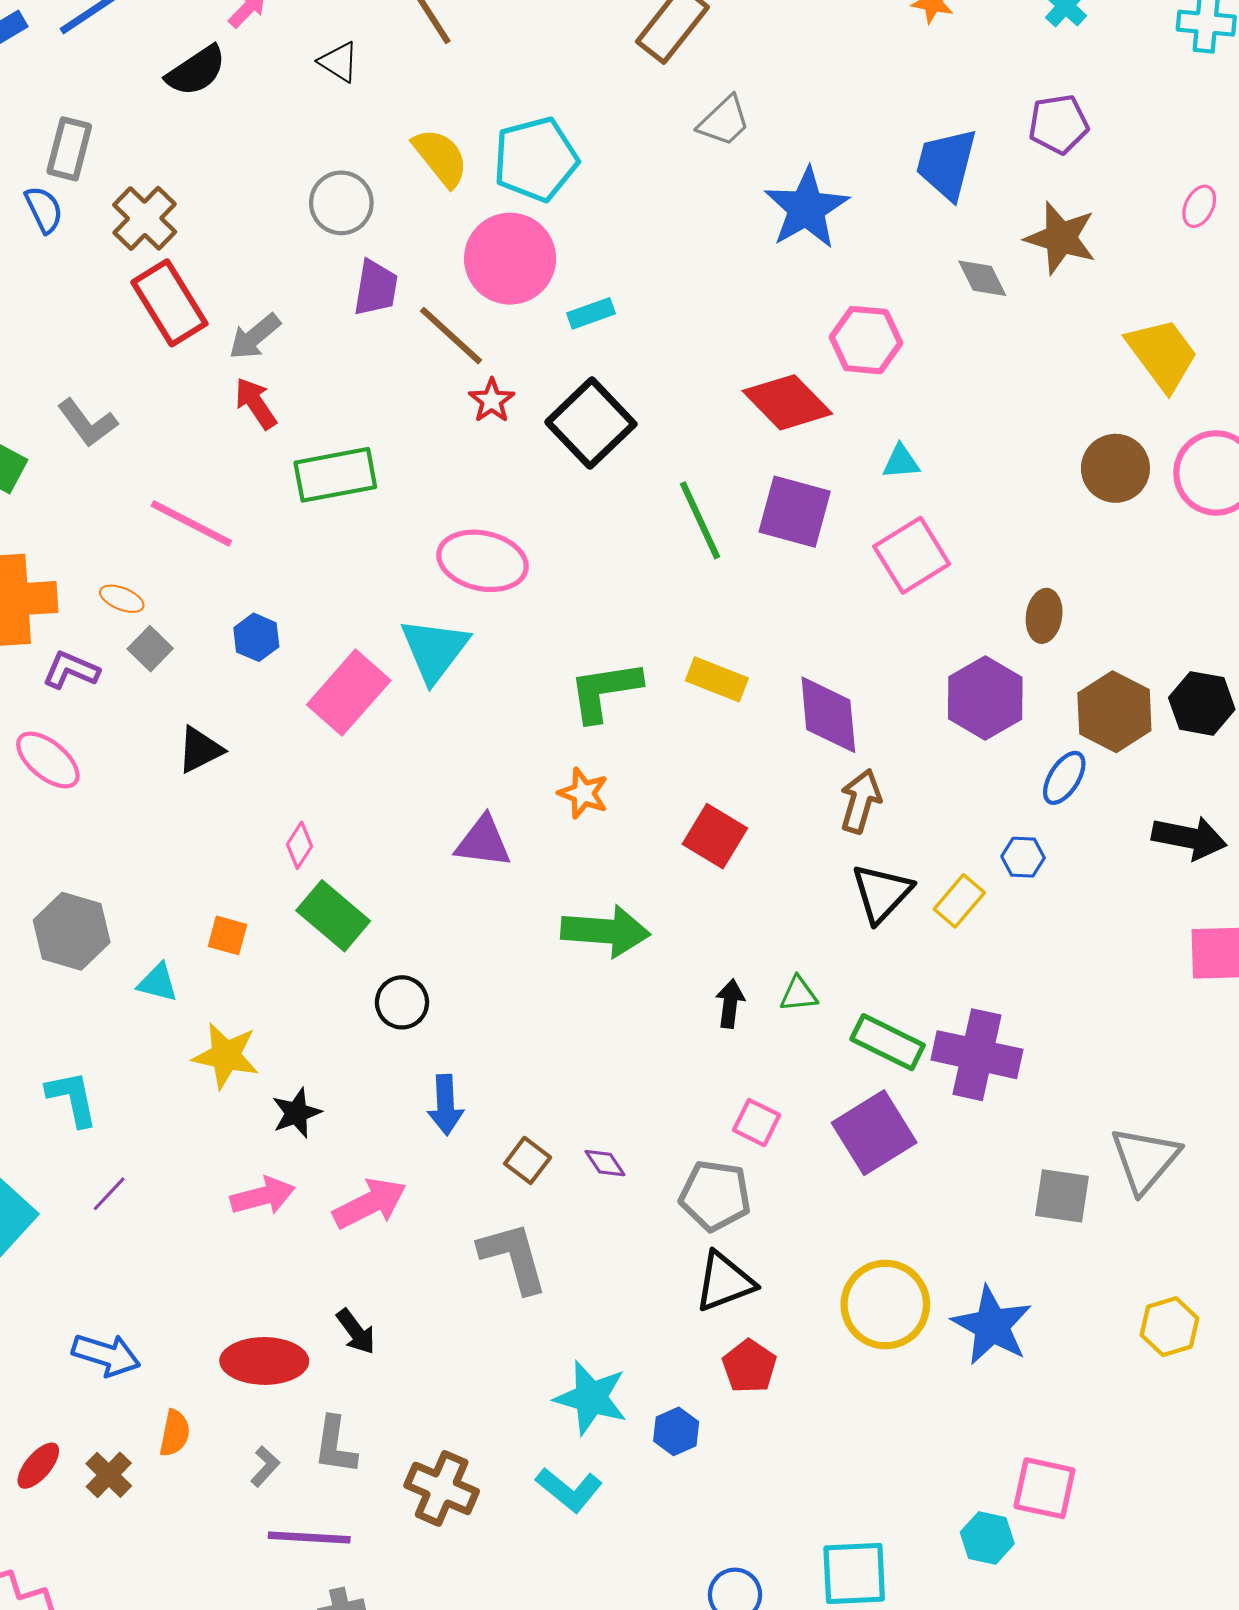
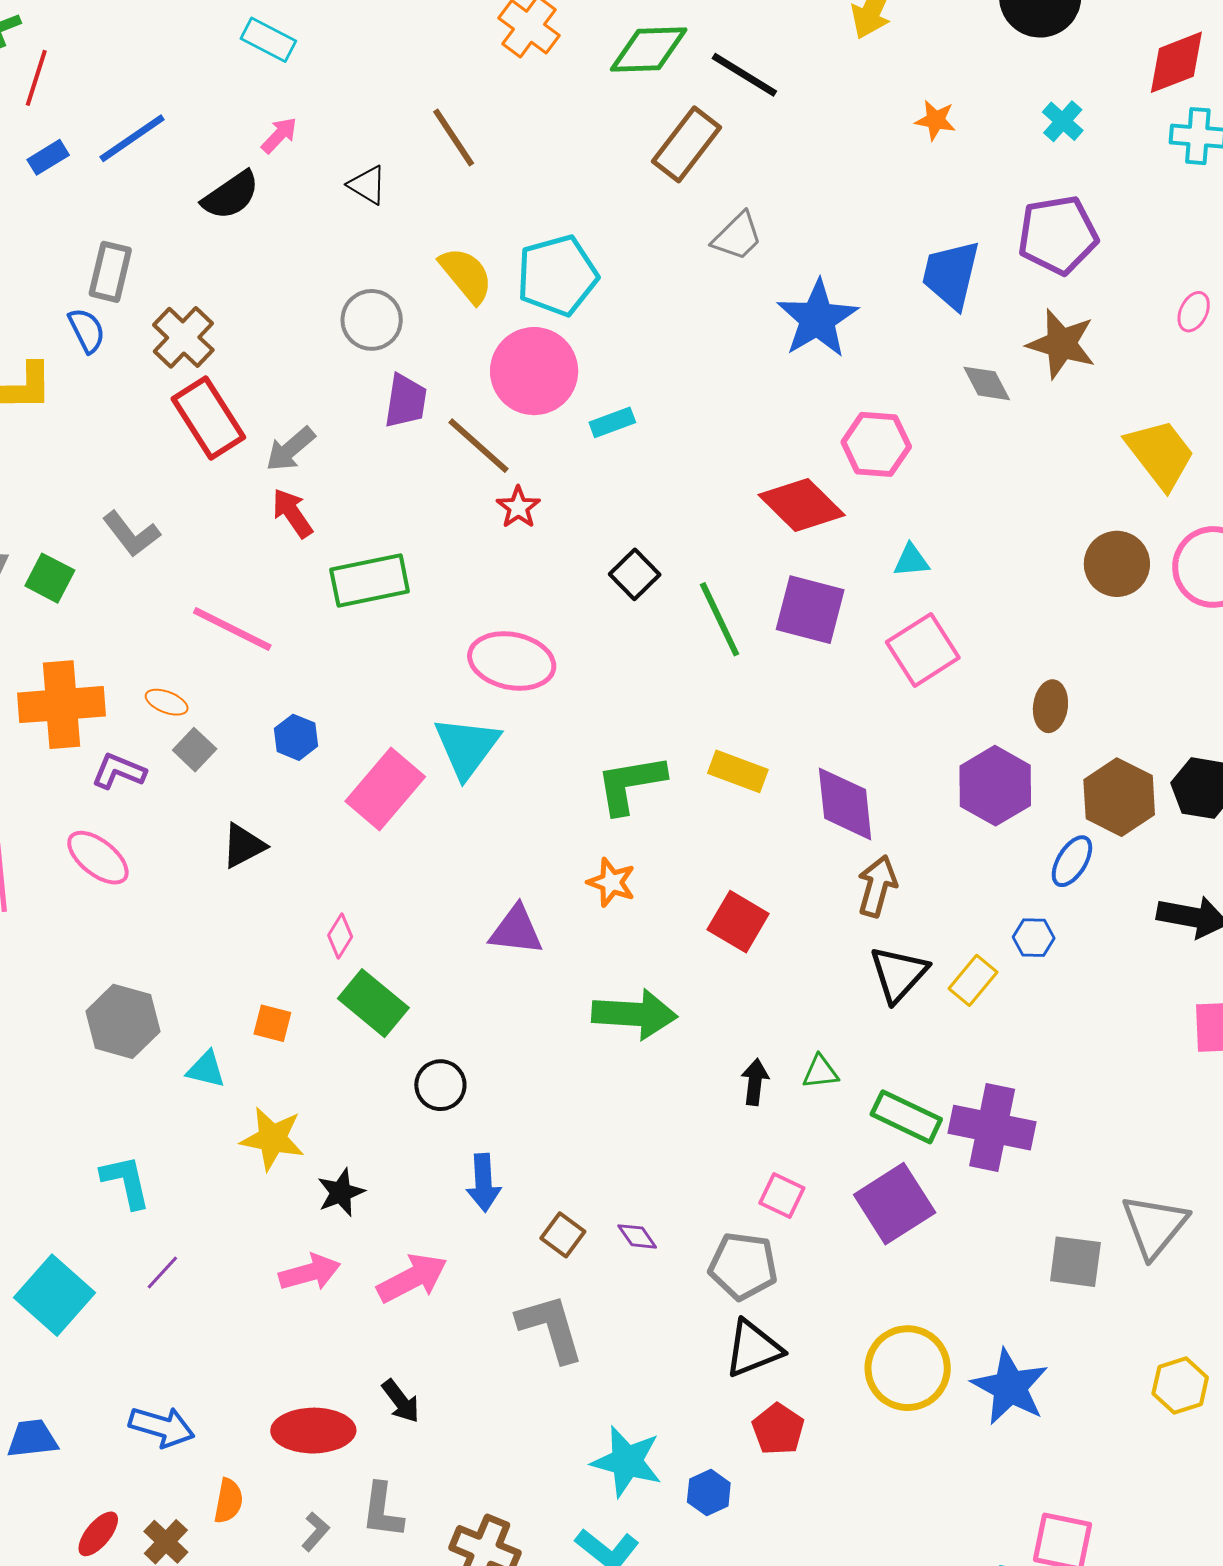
purple pentagon: (1058, 124) -> (1058, 235), size x1.4
black square: (591, 423) -> (635, 574), moved, size x0.6

